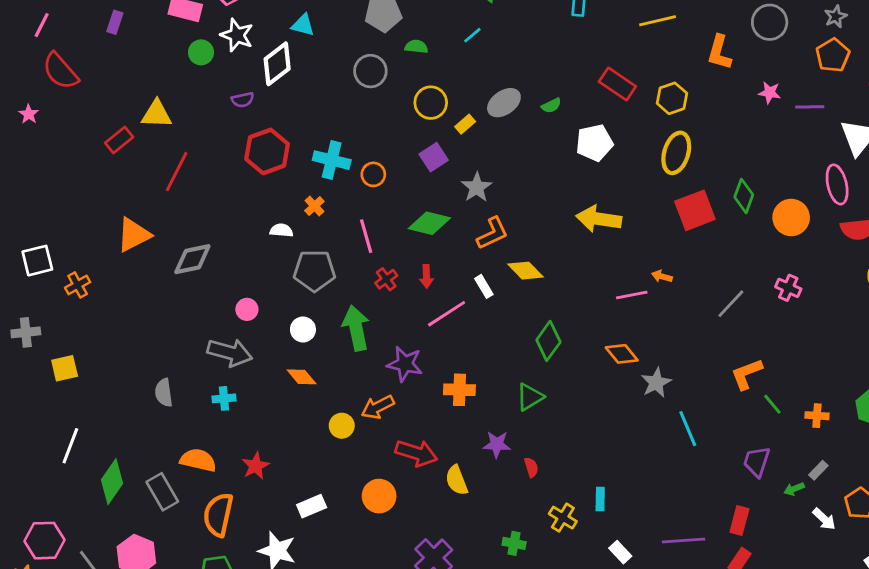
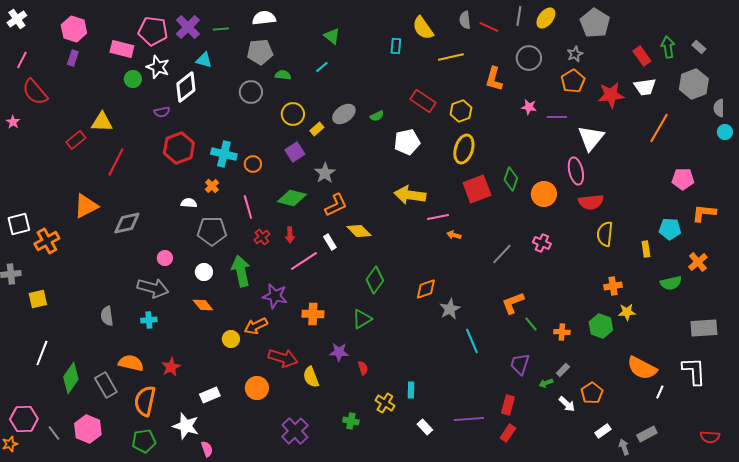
orange cross: (78, 285) -> (47, 241), size x1.4
pink line: (632, 295) -> (438, 217), moved
orange diamond: (622, 354) -> (426, 289), turned -70

